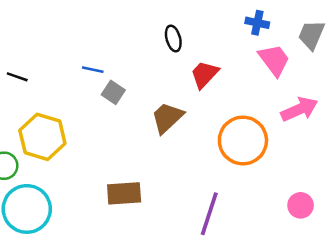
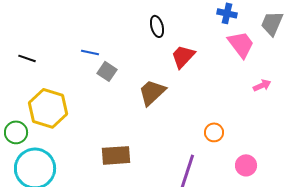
pink arrow: (299, 109) -> (262, 85), size x0.6
orange circle: (243, 140) -> (214, 132), moved, size x0.5
pink circle: (301, 205) -> (246, 165), moved

